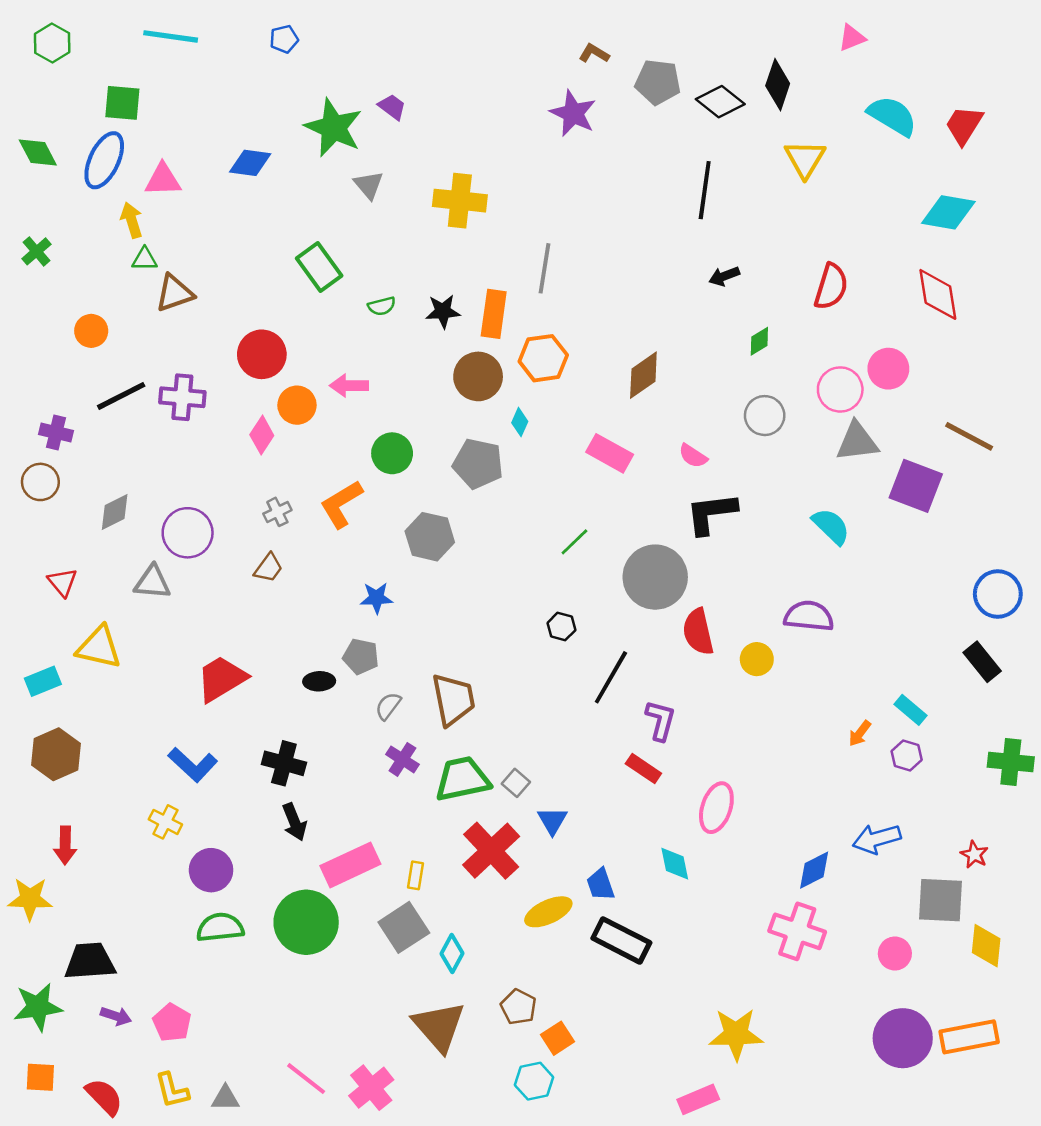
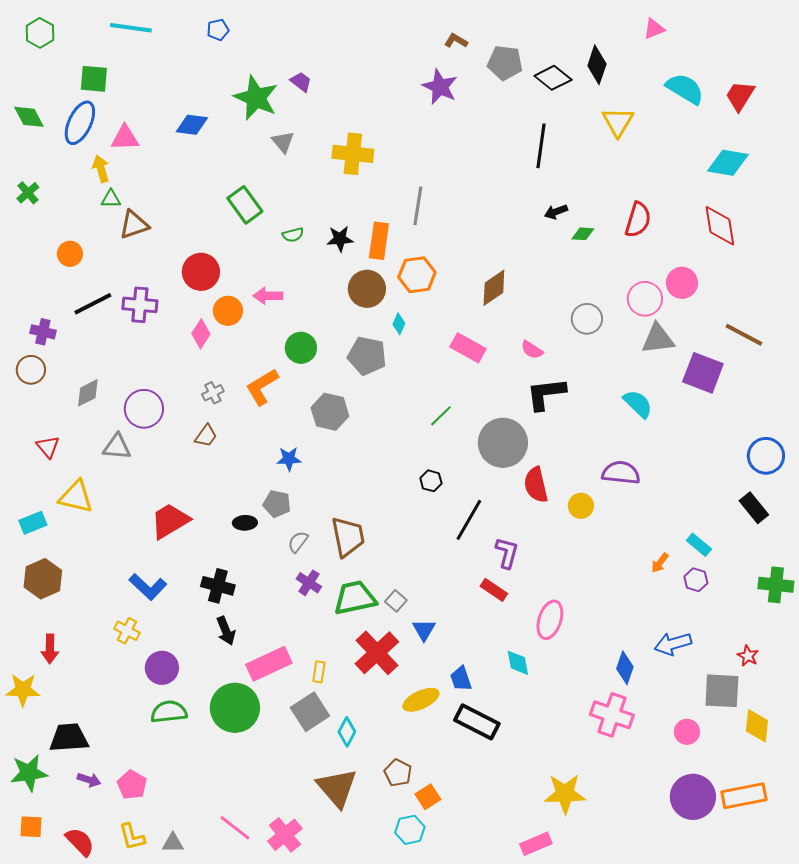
green diamond: (759, 341) -> (583, 234), moved, turned 35
blue diamond: (814, 870) -> (625, 668), turned -44

